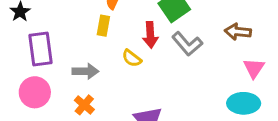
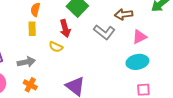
gray L-shape: (187, 44) -> (104, 32), moved
pink triangle: (254, 68) -> (139, 37), turned 42

